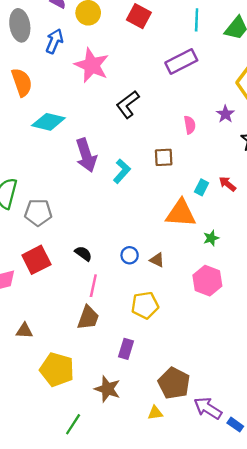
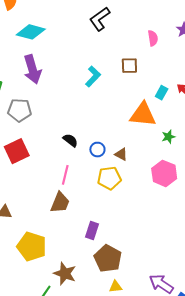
purple arrow: (86, 155) -> (32, 69), moved
black semicircle: (83, 254) -> (70, 140), moved
yellow pentagon: (145, 305) -> (109, 178), moved
brown pentagon: (174, 383) -> (108, 258), moved
brown star: (107, 389) -> (65, 274), moved

